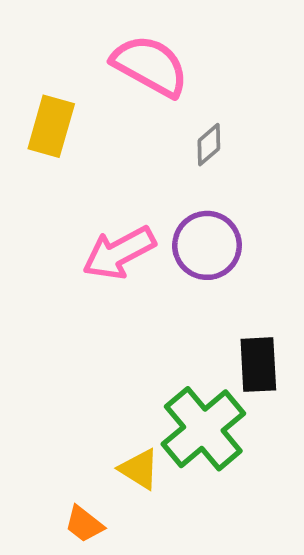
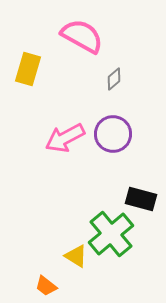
black rectangle: (258, 365) -> (141, 199), turned -72

